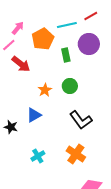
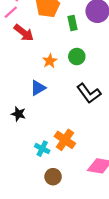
black star: (11, 127) -> (18, 114), moved
orange cross: (76, 154) -> (65, 140), moved
cyan cross: (38, 156) -> (42, 149), moved, turned -32

